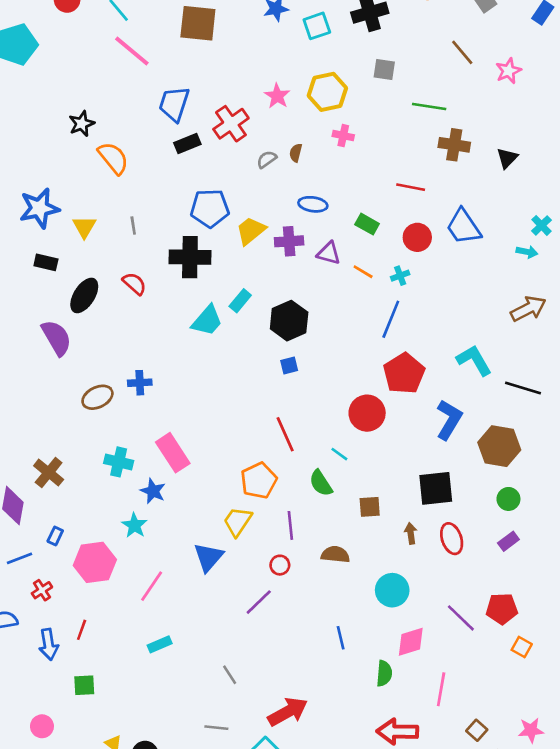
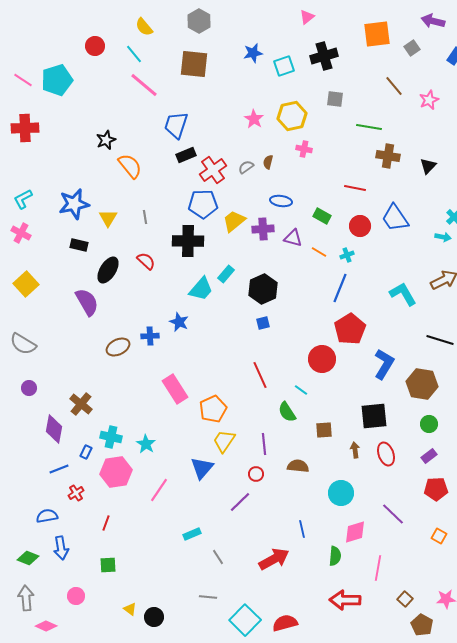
red cross: (231, 124) -> (213, 170), moved
cyan L-shape: (474, 360) -> (403, 294), moved
cyan cross: (119, 462) -> (111, 437), moved
orange pentagon: (259, 480) -> (213, 409), moved
blue star: (153, 491) -> (179, 322), moved
red pentagon: (502, 609) -> (436, 489), moved
blue arrow: (49, 644) -> (61, 548), moved
cyan rectangle: (160, 644) -> (192, 534), moved
red arrow: (288, 712) -> (274, 559), moved

